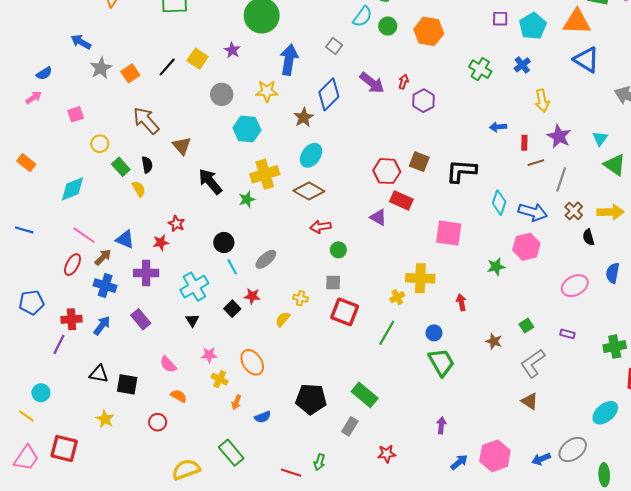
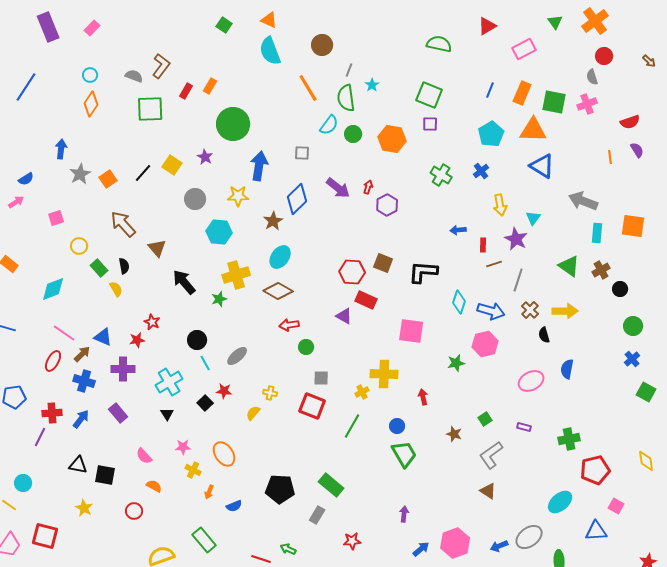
purple square: (500, 19) -> (430, 124), moved
blue arrow: (81, 42) -> (61, 149), turned 66
gray square: (334, 46) -> (302, 153), turned -35
cyan triangle: (600, 138) -> (533, 218), moved
gray square: (333, 282) -> (321, 378), moved
green arrow: (319, 462) -> (288, 549), turned 98

